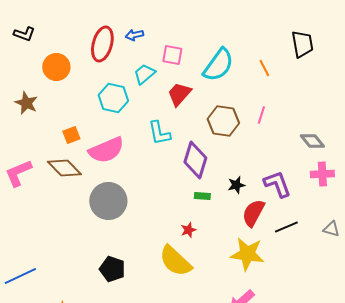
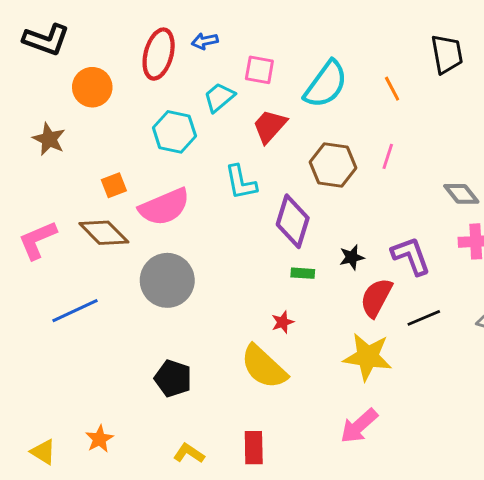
black L-shape: (24, 34) -> (46, 40), size x1.5
blue line: (20, 276) -> (75, 311), moved

